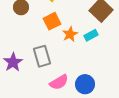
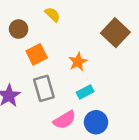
orange square: (52, 21) -> (37, 54), moved
cyan rectangle: (91, 35) -> (85, 92), moved

